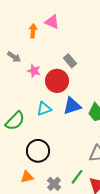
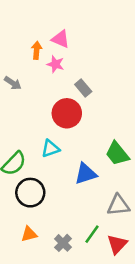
pink star: (34, 71) -> (55, 64), moved
blue triangle: (72, 106) -> (86, 174), moved
black circle: (38, 151) -> (30, 193), moved

